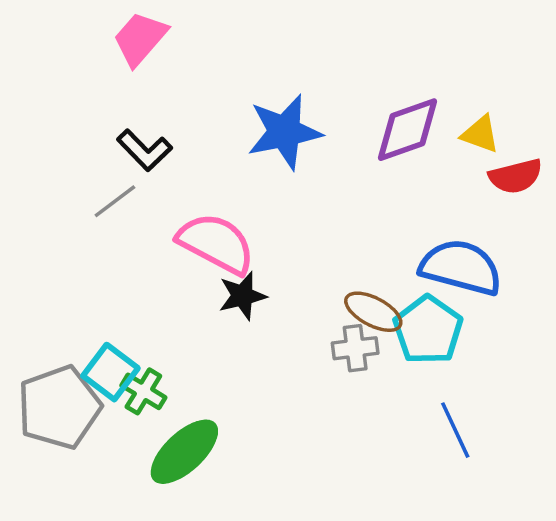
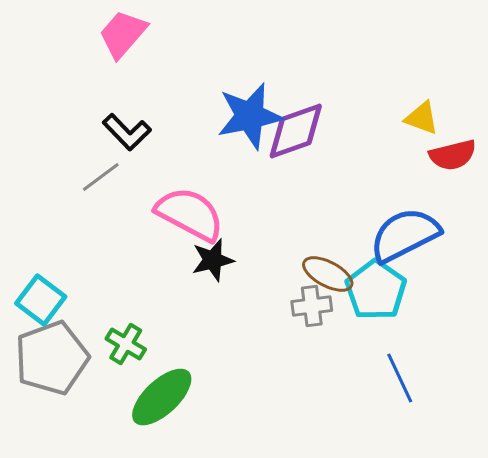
purple diamond: (407, 130) -> (296, 131), moved
blue semicircle: (461, 267) -> (405, 235), turned -42
cyan square: (110, 372) -> (41, 300), moved

